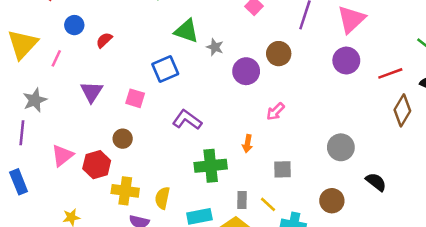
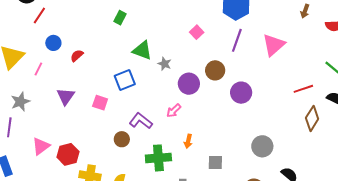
purple circle: (346, 61) -> (241, 93), moved
pink arrow: (275, 112) -> (174, 111), moved
brown circle: (123, 139) -> (122, 139), moved

